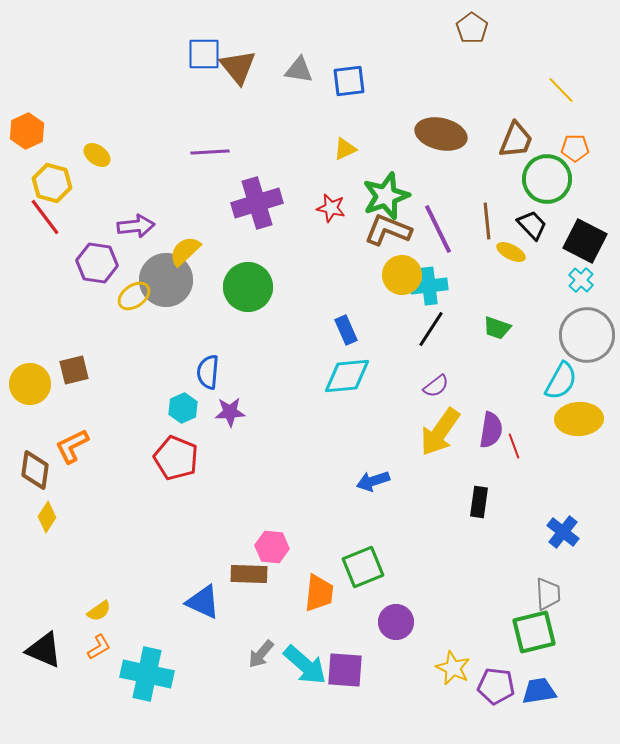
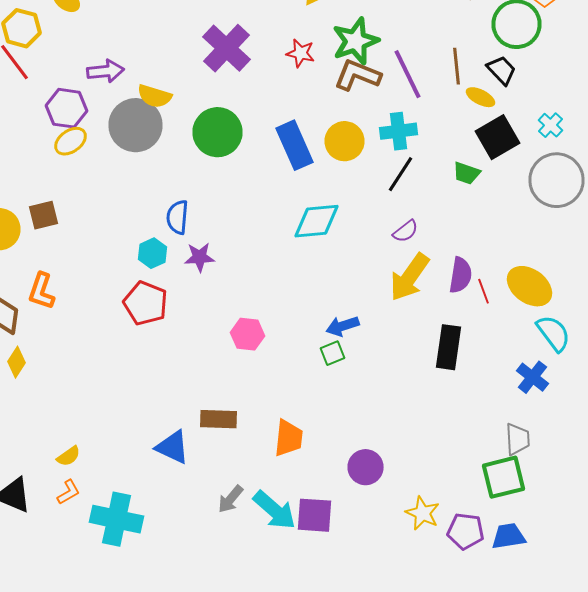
purple cross: (257, 203) -> (226, 48), turned -30
black square: (585, 241) -> (498, 137), moved, turned 33
yellow semicircle: (185, 251) -> (154, 96), turned -120
yellow circle: (402, 275) -> (344, 141), moved
yellow ellipse: (134, 296) -> (70, 141), moved
blue rectangle: (346, 330) -> (294, 145), moved, size x1.6
cyan semicircle: (561, 381) -> (554, 333), moved, turned -66
yellow ellipse: (579, 419) -> (530, 286), moved, turned 39
orange L-shape: (72, 446) -> (42, 291), turned -45
black rectangle: (479, 502) -> (448, 347), size x1.4
pink hexagon: (272, 547) -> (248, 334), moved
green square: (363, 567) -> (332, 353), moved, size x0.6

